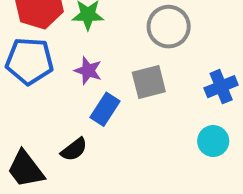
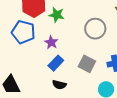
gray square: (149, 82) -> (87, 64), moved, turned 30
black semicircle: (74, 149) -> (59, 85), moved, turned 40

